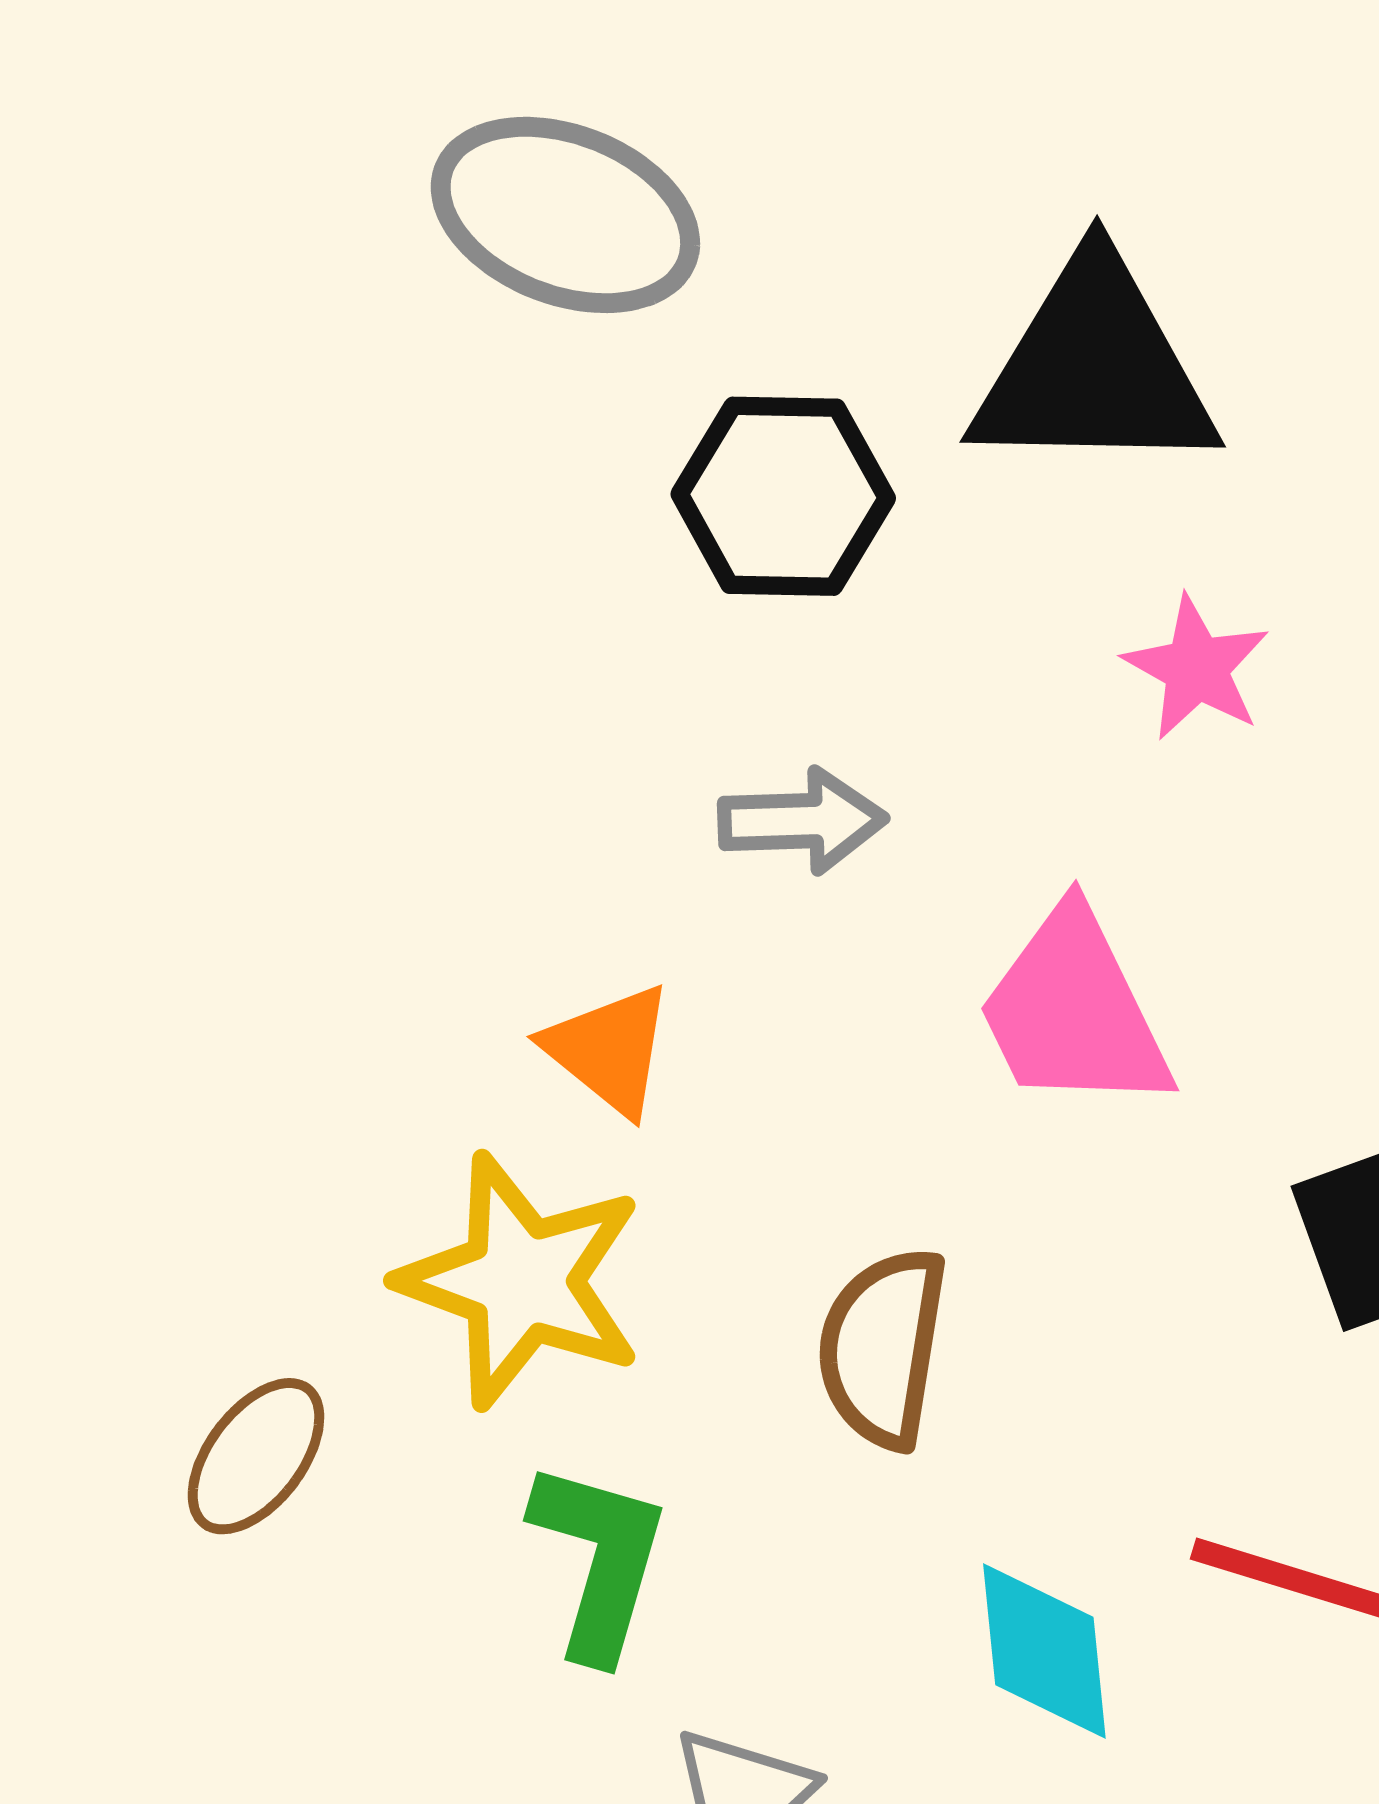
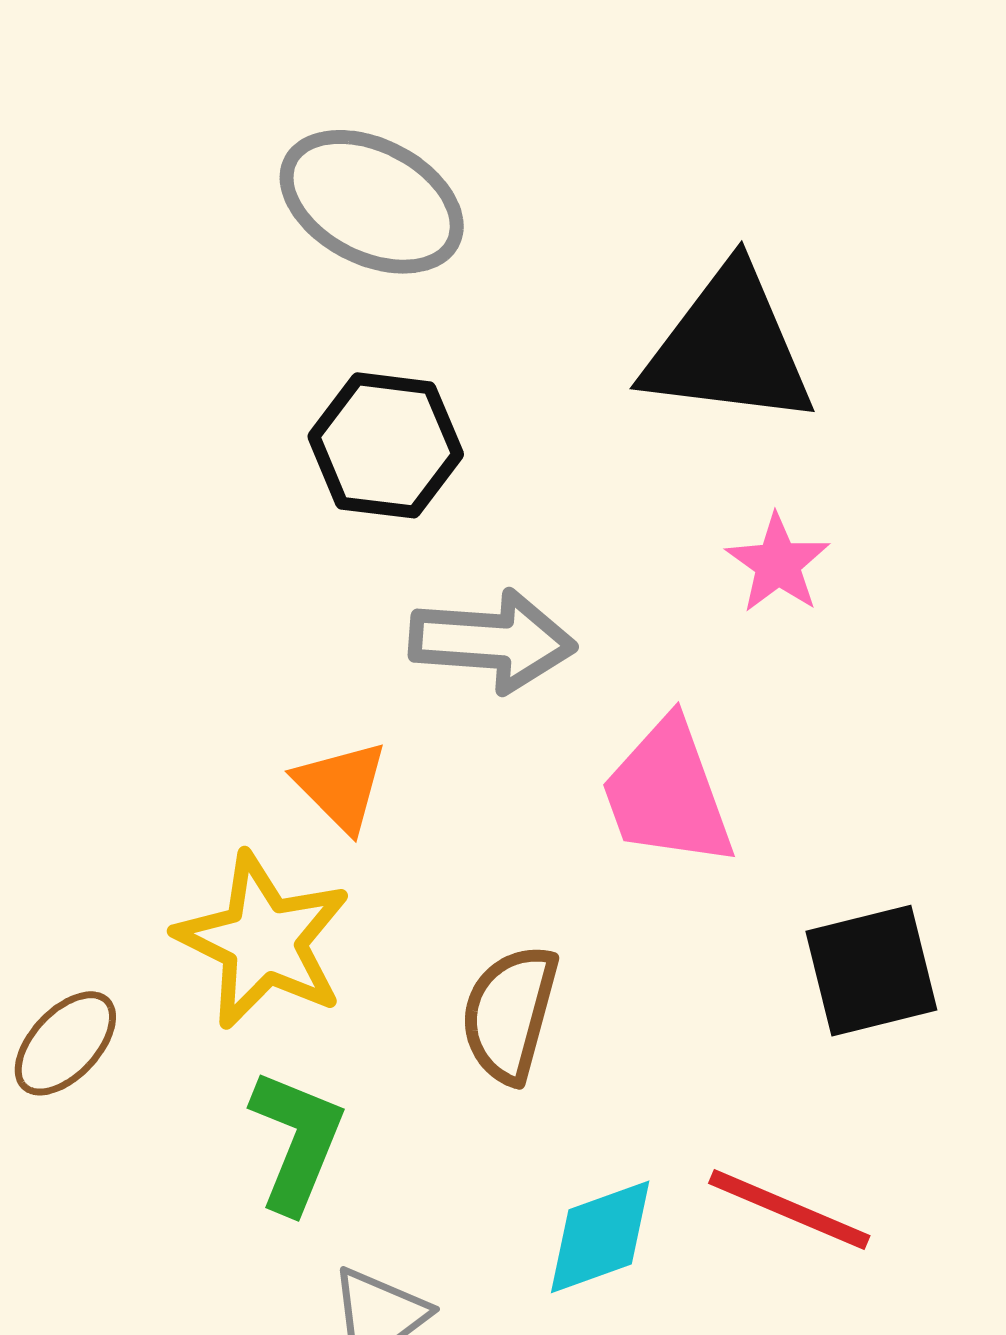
black hexagon: (783, 496) -> (386, 445), moved
gray arrow: (802, 821) -> (492, 641), size x1.4
cyan diamond: (1044, 1651) -> (600, 1237), turned 70

